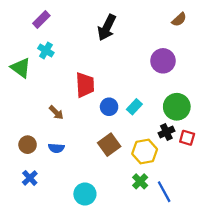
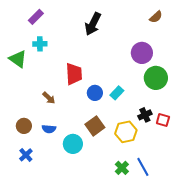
cyan cross: (46, 51) -> (40, 44), turned -32
green circle: (177, 107) -> (156, 78), moved
green cross: (140, 181) -> (122, 168), moved
cyan circle: (85, 194) -> (73, 144), moved

